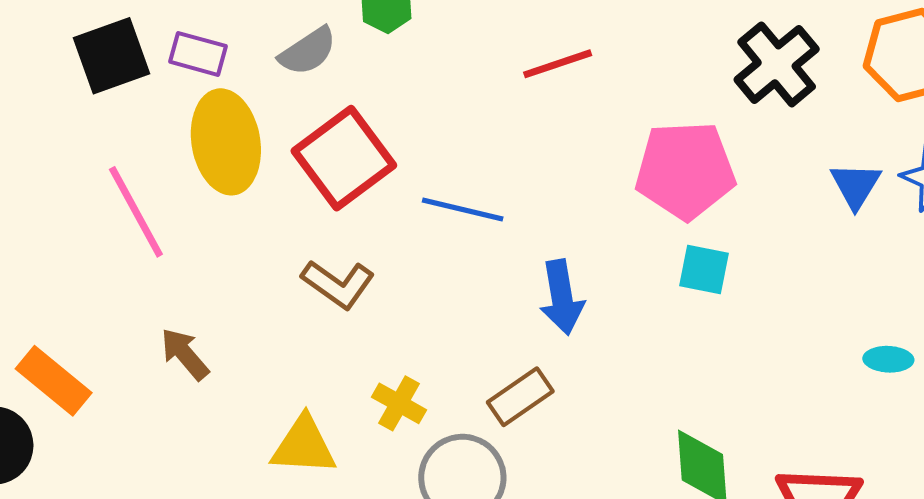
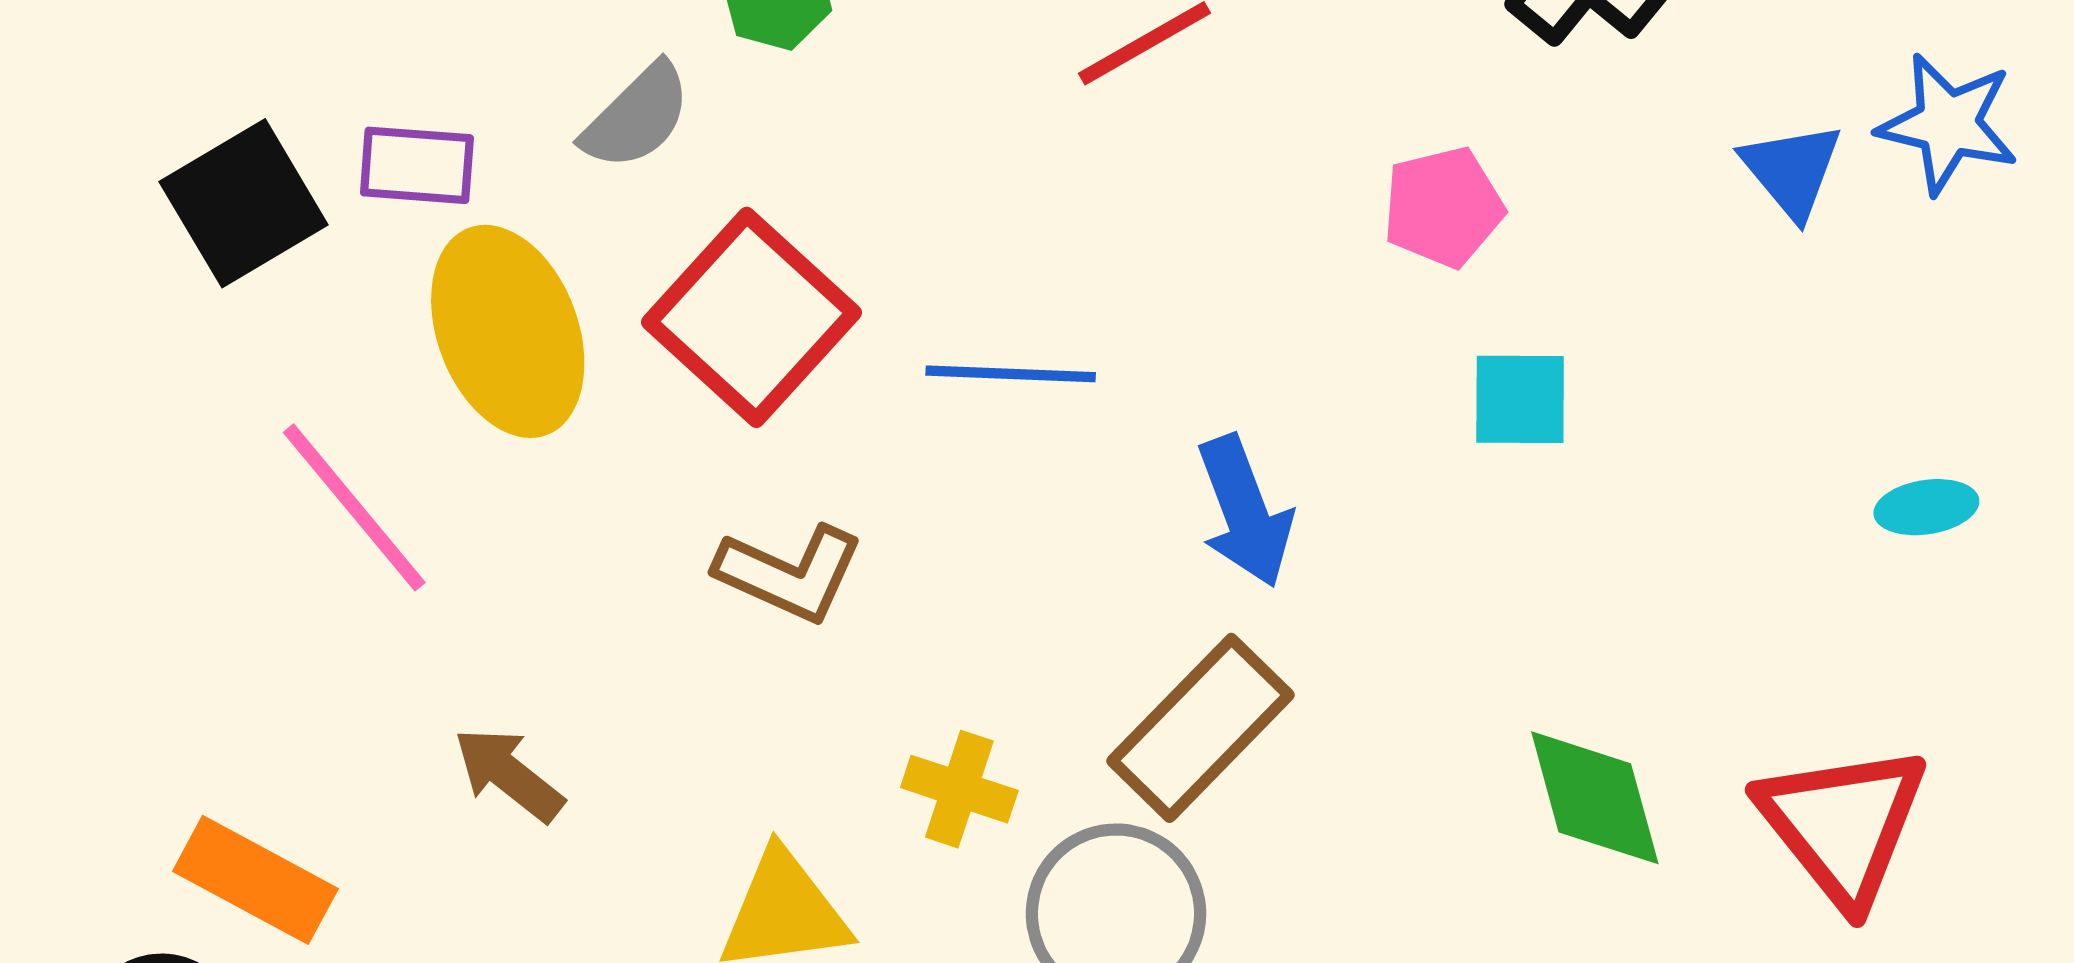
pink pentagon: (685, 170) -> (1443, 207), size x0.6
brown rectangle: (520, 397) -> (1200, 728), size x1.4

